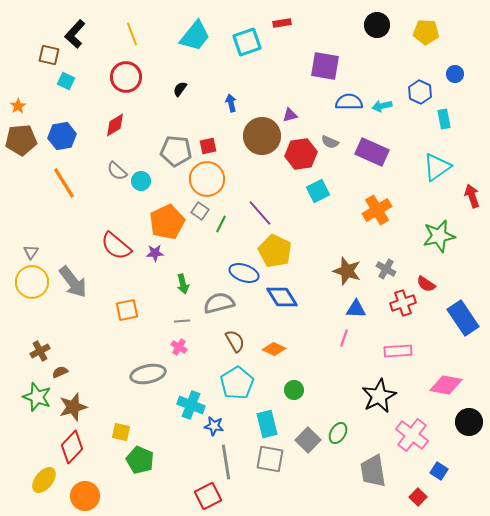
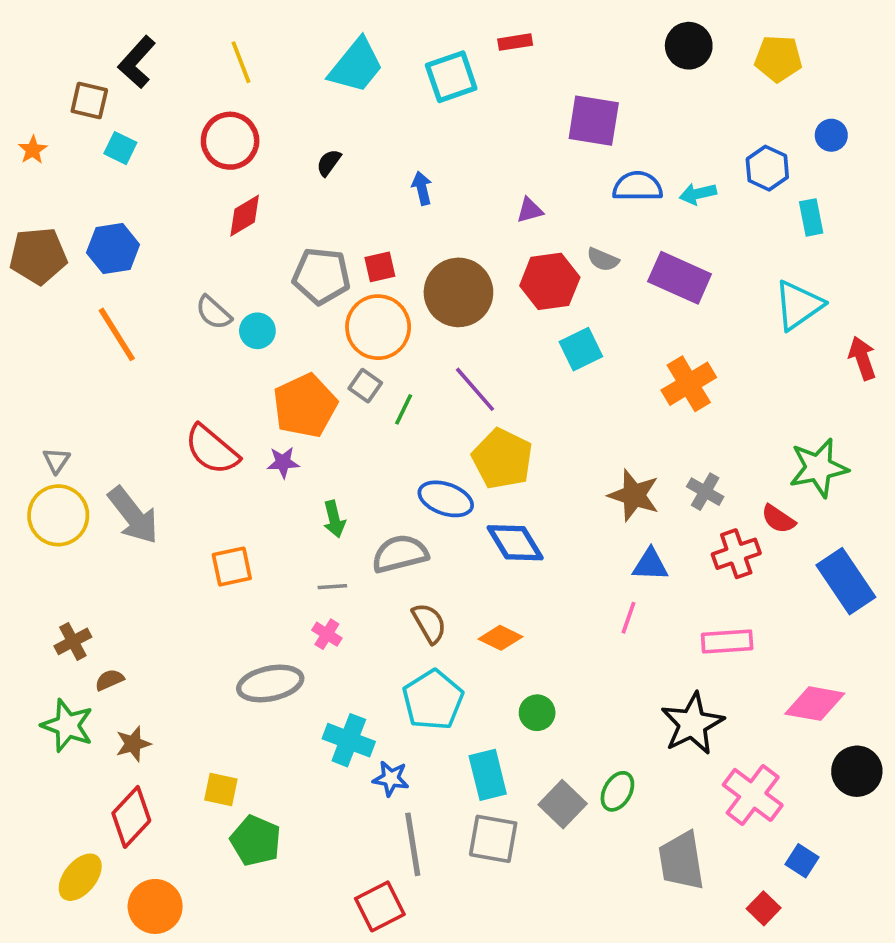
orange star: (18, 106) -> (33, 150), moved
red diamond: (115, 125) -> (245, 216), moved
brown circle: (262, 136) -> (458, 292), moved
green star: (439, 236) -> (818, 468), moved
brown star: (73, 407) -> (133, 744), size x0.7

